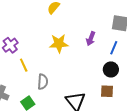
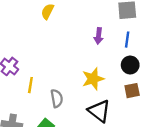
yellow star: (59, 43) -> (93, 79), moved
yellow line: (24, 65) -> (30, 85), turned 48

